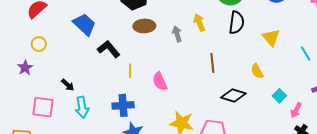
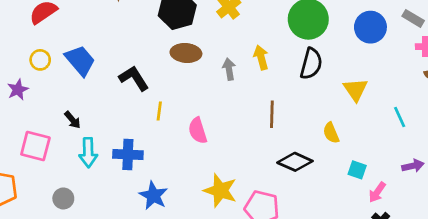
blue trapezoid: (84, 24) -> (80, 60), moved
cyan square: (279, 96) -> (357, 170), turned -32
blue cross: (123, 105) -> (128, 154), moved

